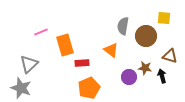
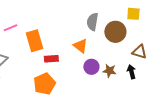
brown star: (145, 68) -> (109, 71), moved
purple circle: (129, 77) -> (91, 67), moved
orange pentagon: (89, 88) -> (44, 84), moved

